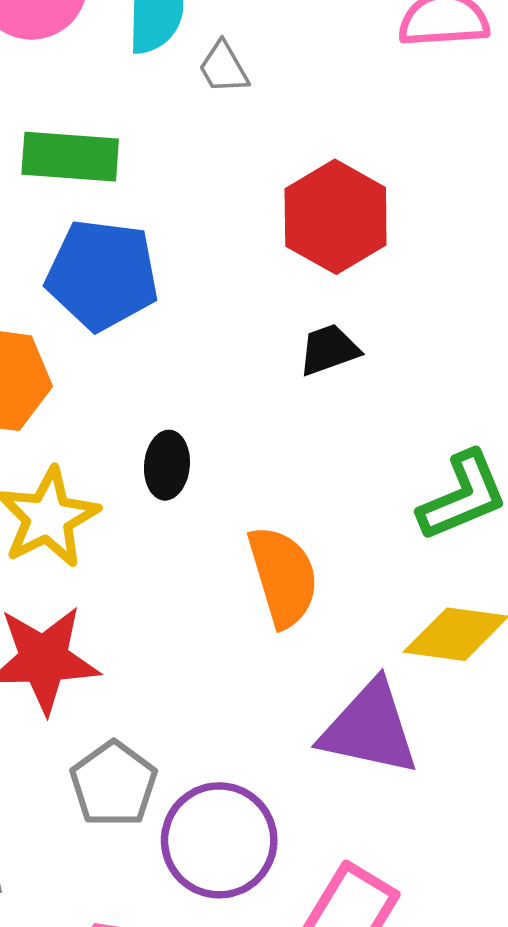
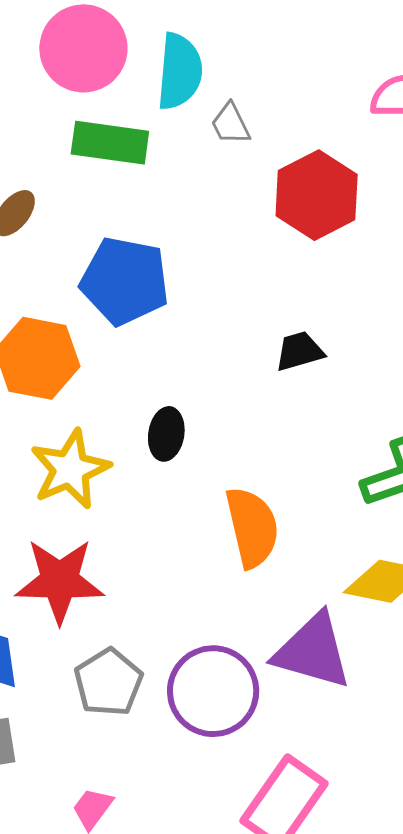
green rectangle: (70, 157) -> (110, 143), moved
red hexagon: (336, 217) -> (317, 195), moved
purple circle: (219, 840) -> (213, 691), moved

